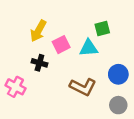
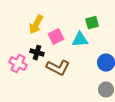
pink cross: (15, 87) -> (18, 64), moved
brown L-shape: (83, 87) -> (58, 68), moved

